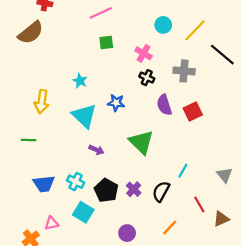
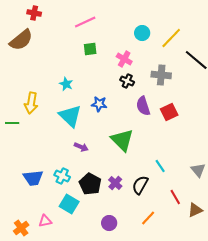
green line: (28, 140) -> (12, 123), moved
cyan line: (183, 171) -> (160, 166), turned -64
pink triangle: (51, 223) -> (45, 221), moved

